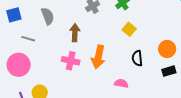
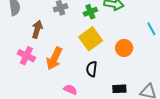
yellow square: (129, 29) -> (91, 39), size x1.6
orange circle: (167, 49) -> (124, 48), moved

